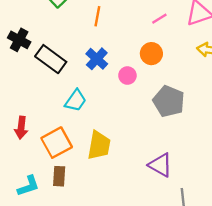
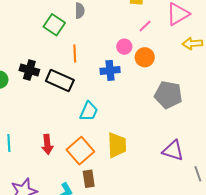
orange line: (97, 16) -> (75, 54), moved
blue cross: (97, 59) -> (110, 70), moved, turned -36
pink circle: (127, 76) -> (124, 47), moved

